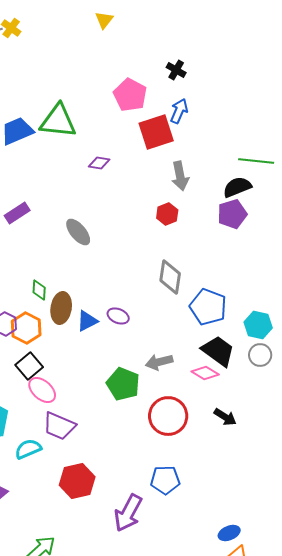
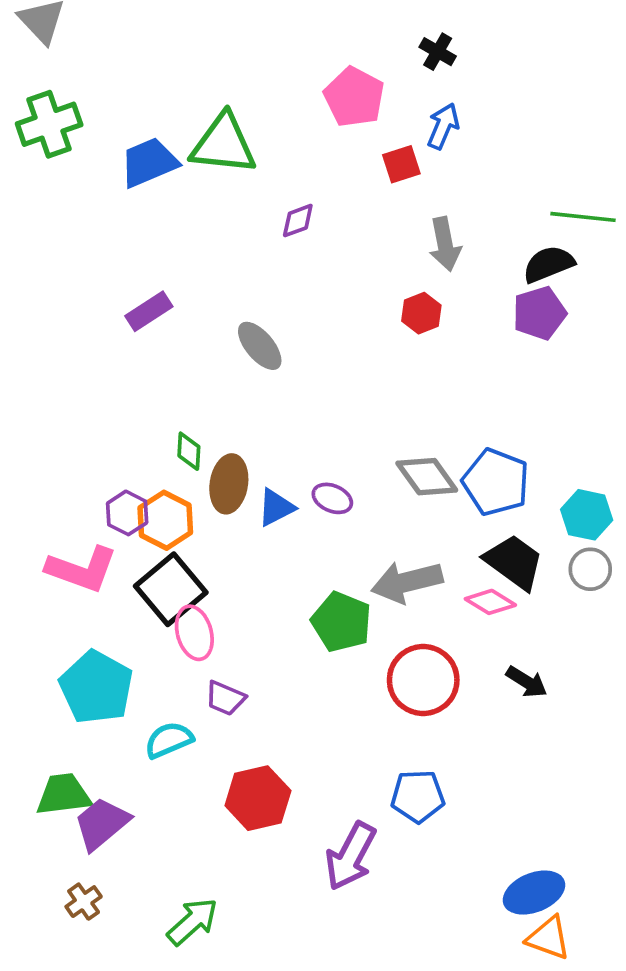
red square: (156, 132) -> (401, 164), size x0.6
purple diamond: (99, 163) -> (298, 221), turned -30
gray diamond: (170, 277) -> (427, 477), moved, turned -44
gray arrow: (159, 362) -> (407, 582), size x1.4
black square: (29, 366) -> (171, 589), size x1.4
pink ellipse: (42, 390) -> (194, 633), turned 32
purple trapezoid: (59, 426) -> (225, 698), size x0.7
blue ellipse: (229, 533) -> (534, 893), size x1.5

